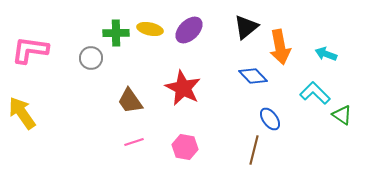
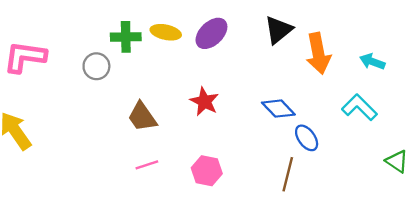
blue diamond: (253, 76) -> (278, 109), moved
red star: (183, 88) -> (204, 101), size x0.7
green triangle: (342, 115) -> (397, 161), moved

